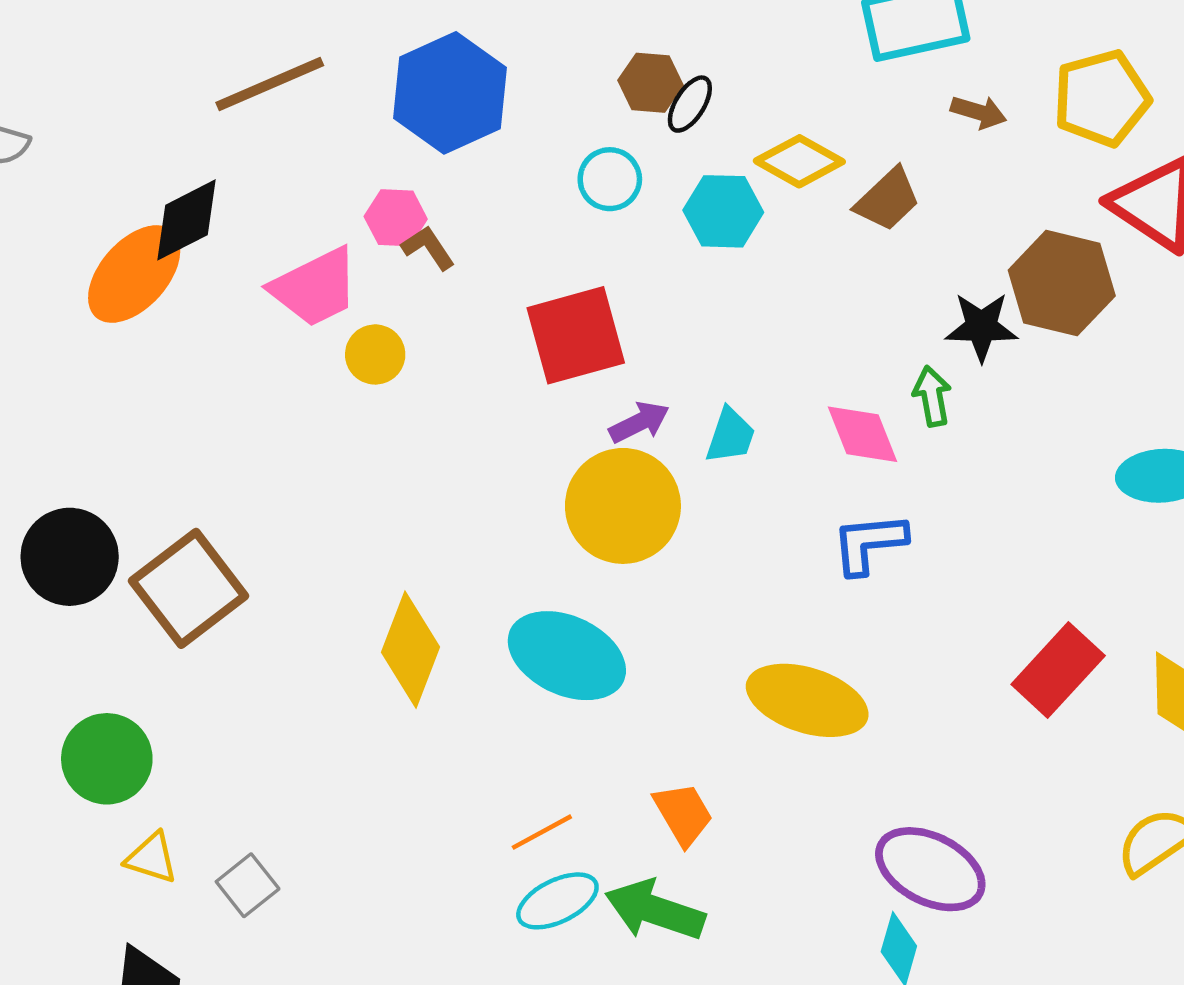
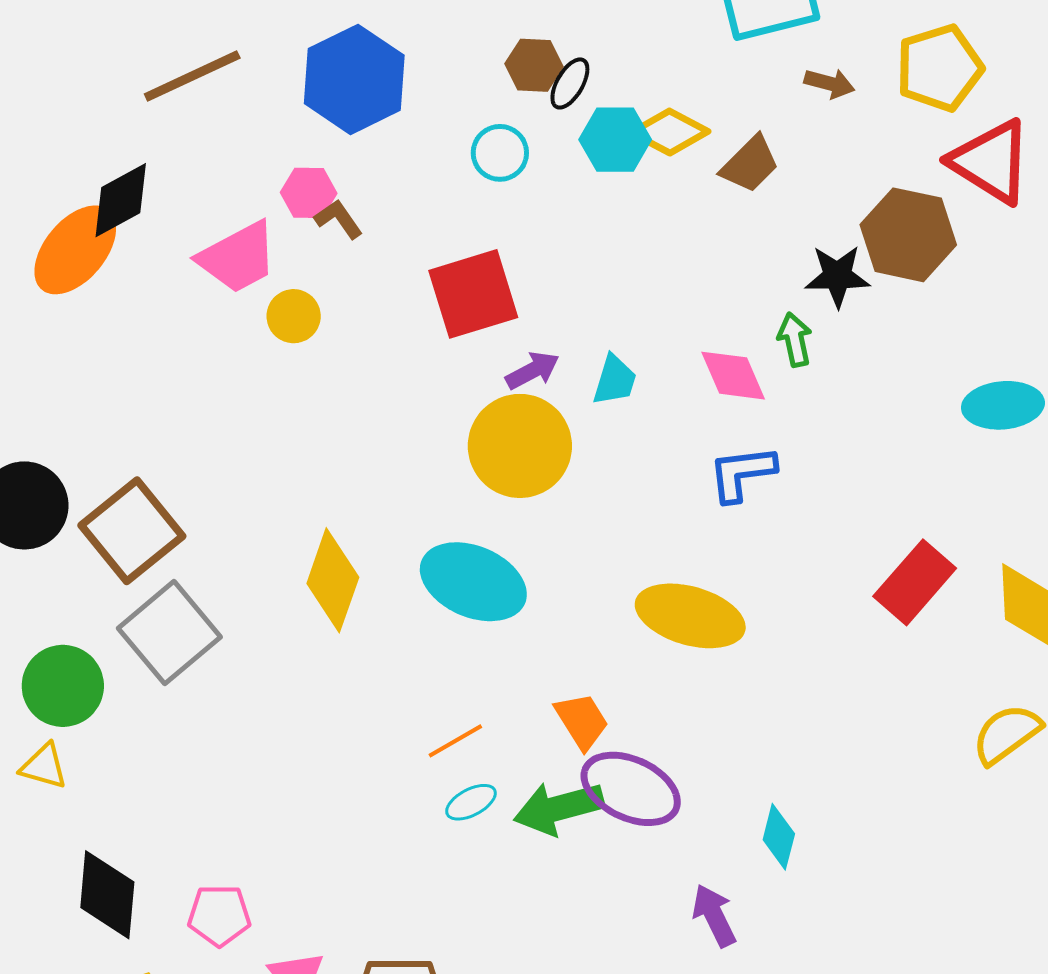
cyan hexagon: (723, 211) -> (615, 140), moved
yellow triangle: (152, 858) -> (44, 766), moved
purple ellipse: (930, 869) -> (631, 789), moved
gray square: (248, 885) -> (169, 633), moved, size x1.8
cyan ellipse: (557, 901) -> (471, 802), size x0.7
green arrow: (655, 910) -> (559, 808), turned -32

